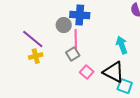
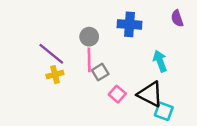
blue cross: (80, 15) -> (129, 24), moved
pink line: (76, 39) -> (89, 60), moved

